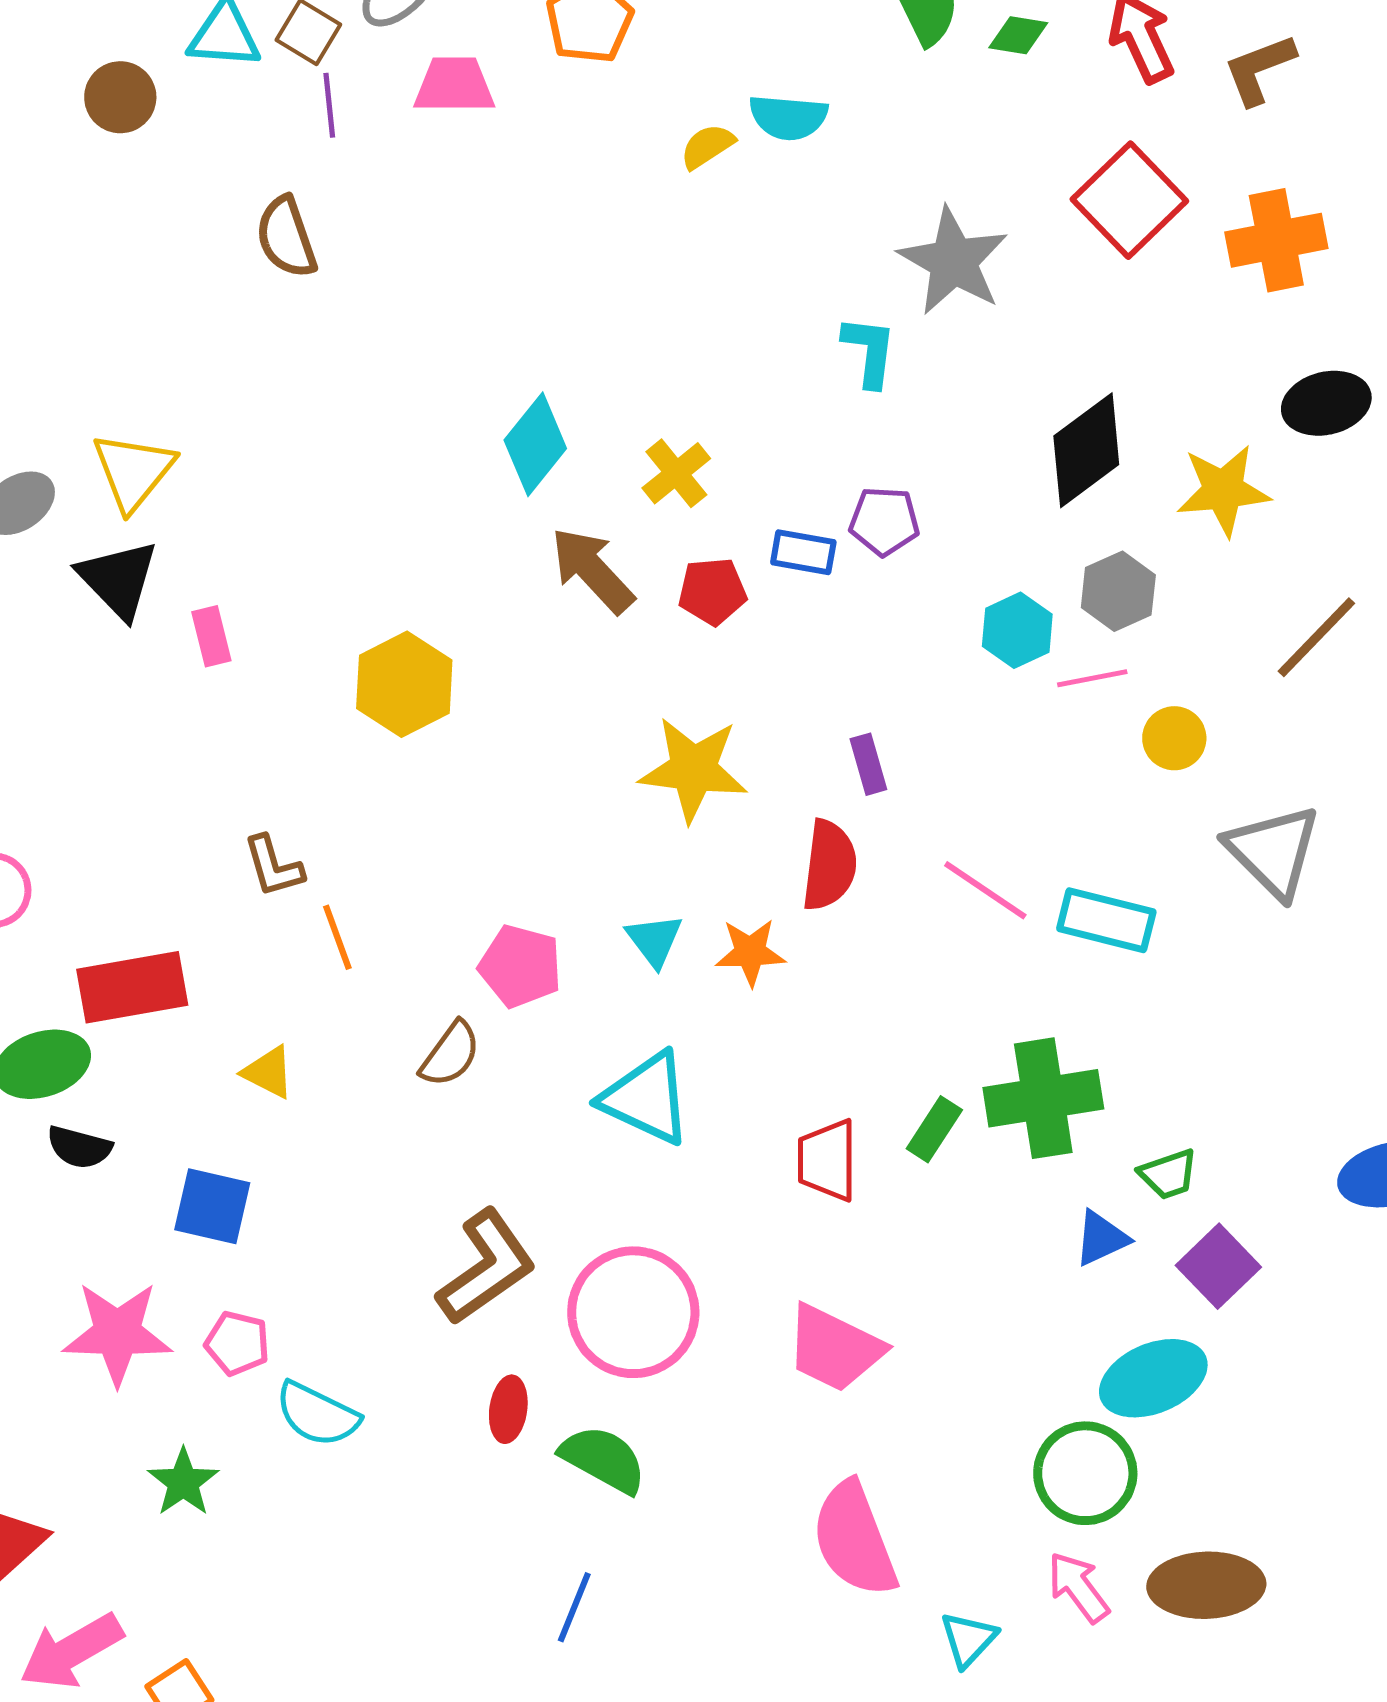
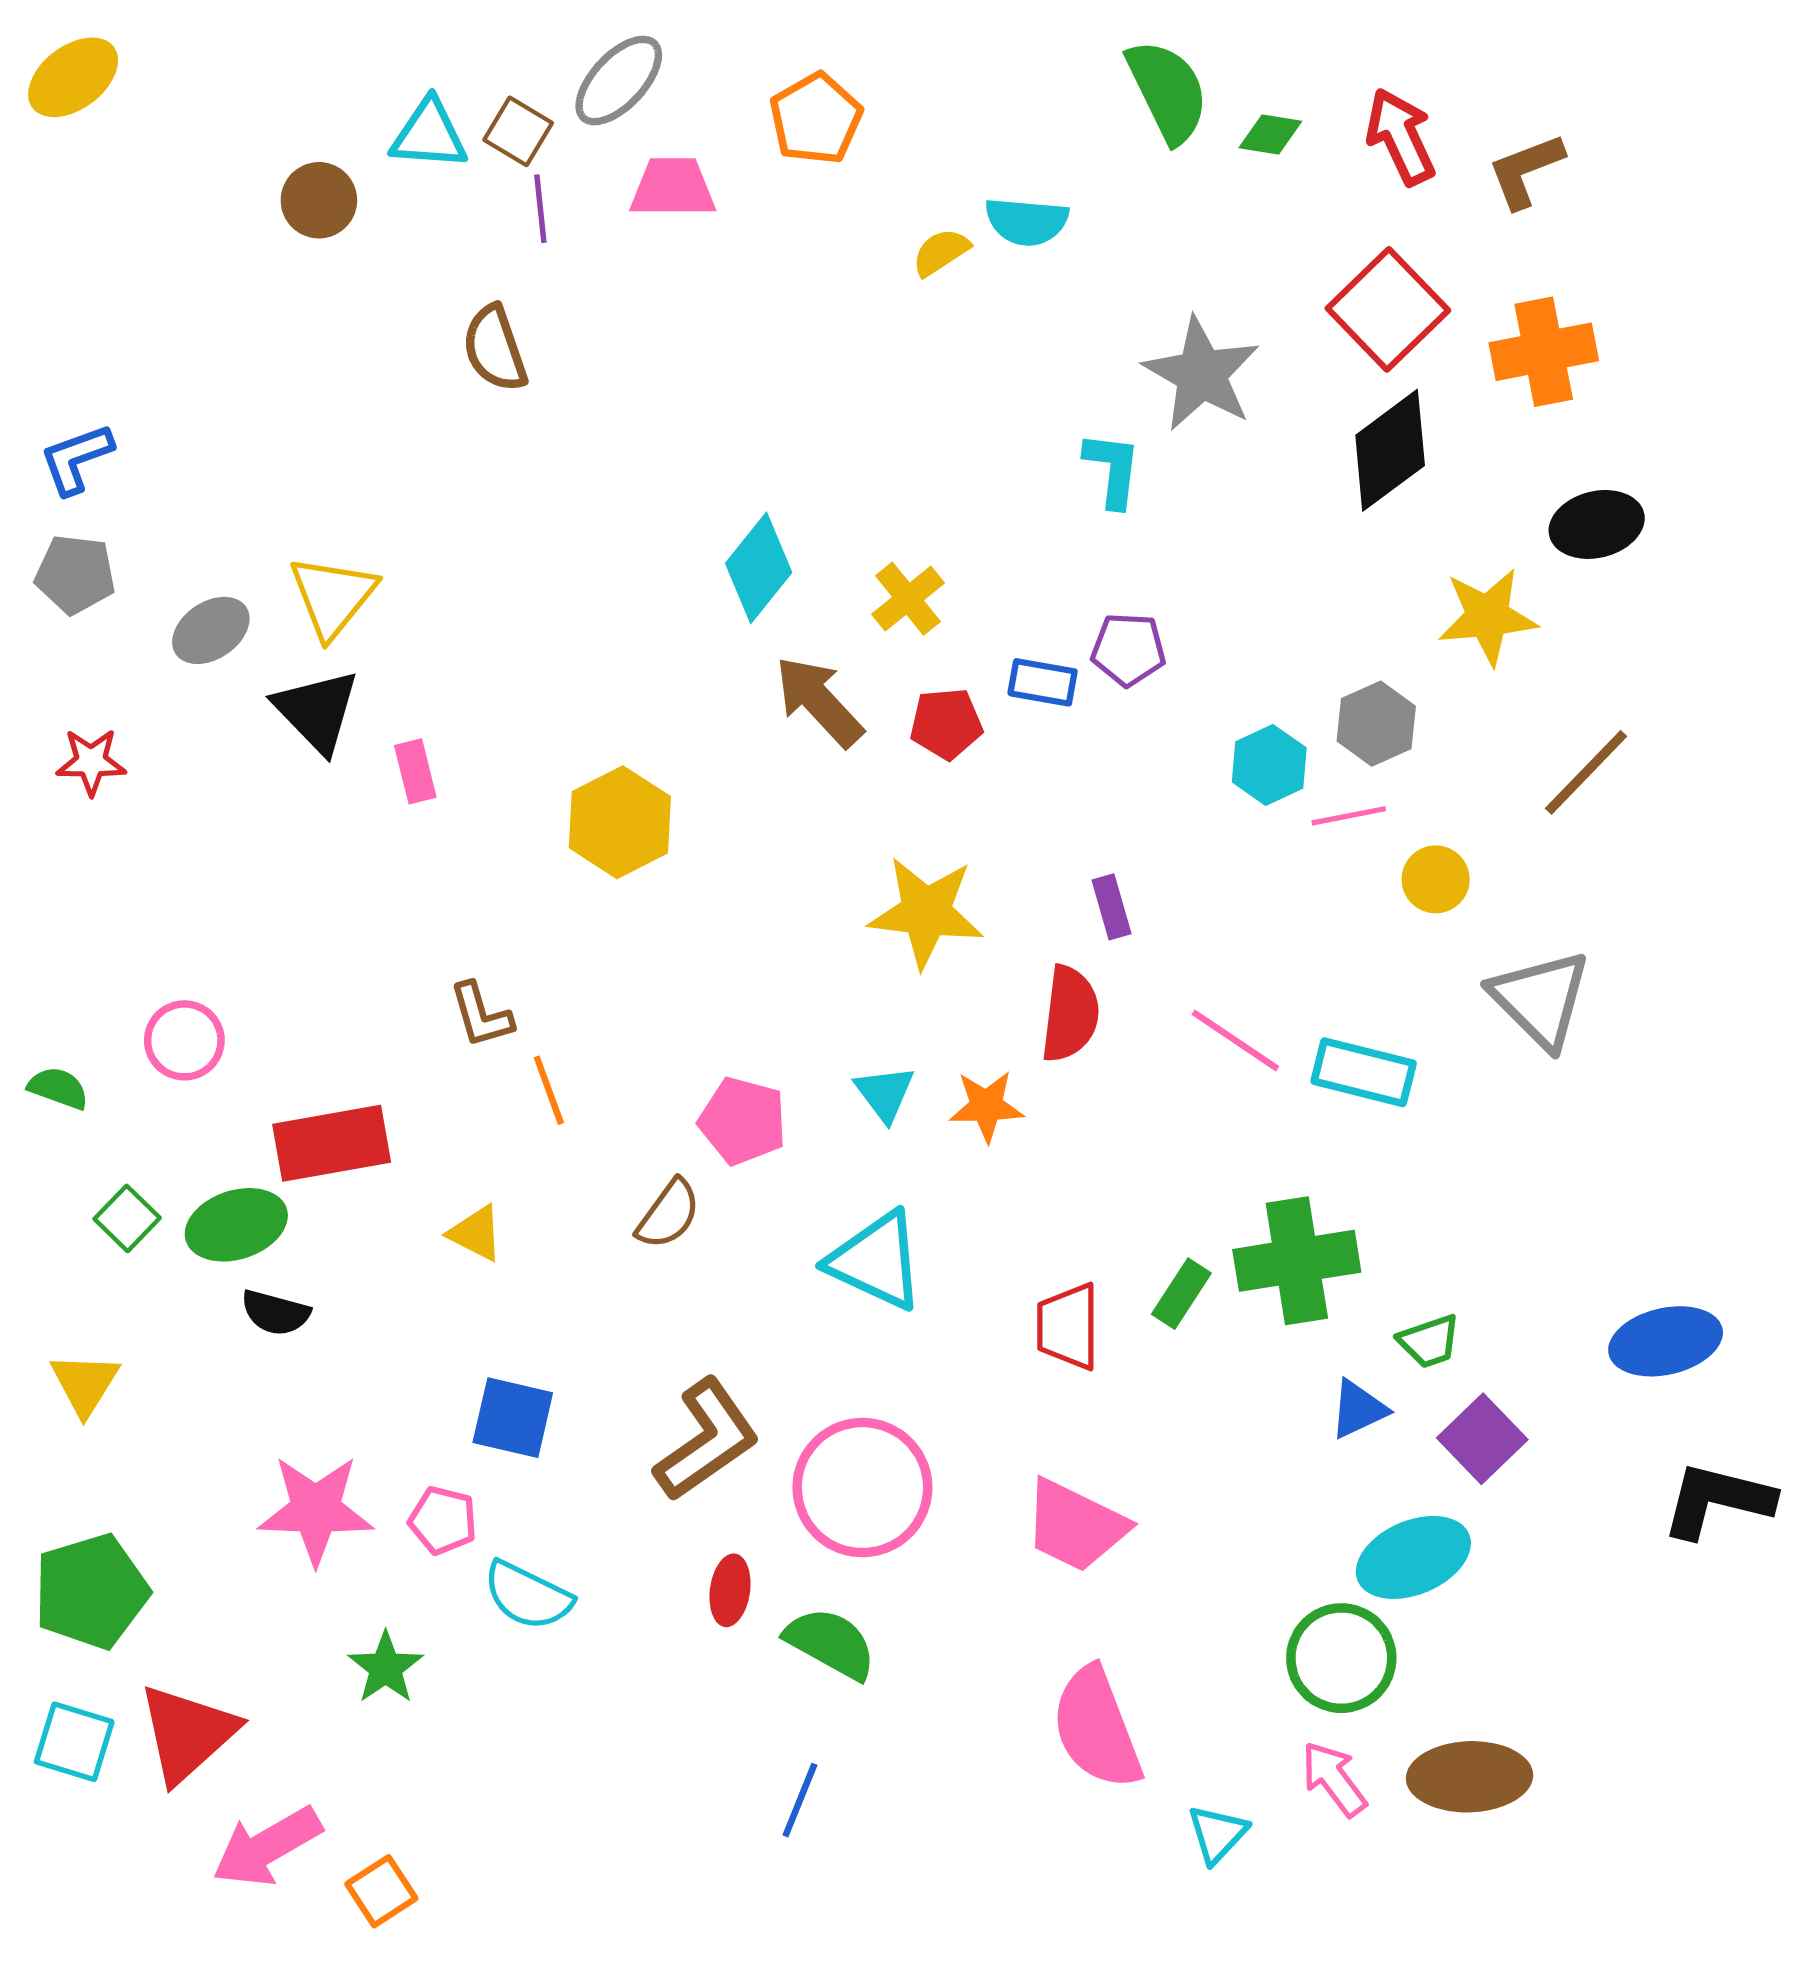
black diamond: (1086, 450) -> (1390, 450), moved
blue square: (212, 1206) -> (513, 1418), moved

